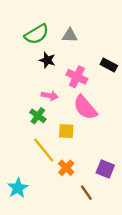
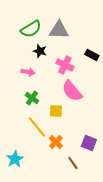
gray triangle: (70, 35) -> (59, 30), size x1.5
pink arrow: (50, 96) -> (28, 72), moved

